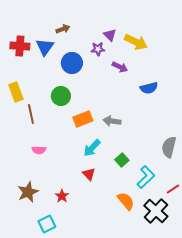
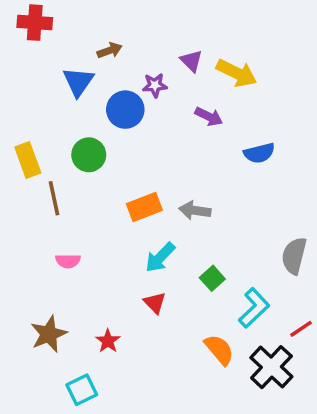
red cross: (20, 46) -> (35, 23), moved
purple star: (98, 49) -> (155, 85), moved
green circle: (61, 96) -> (89, 155), moved

